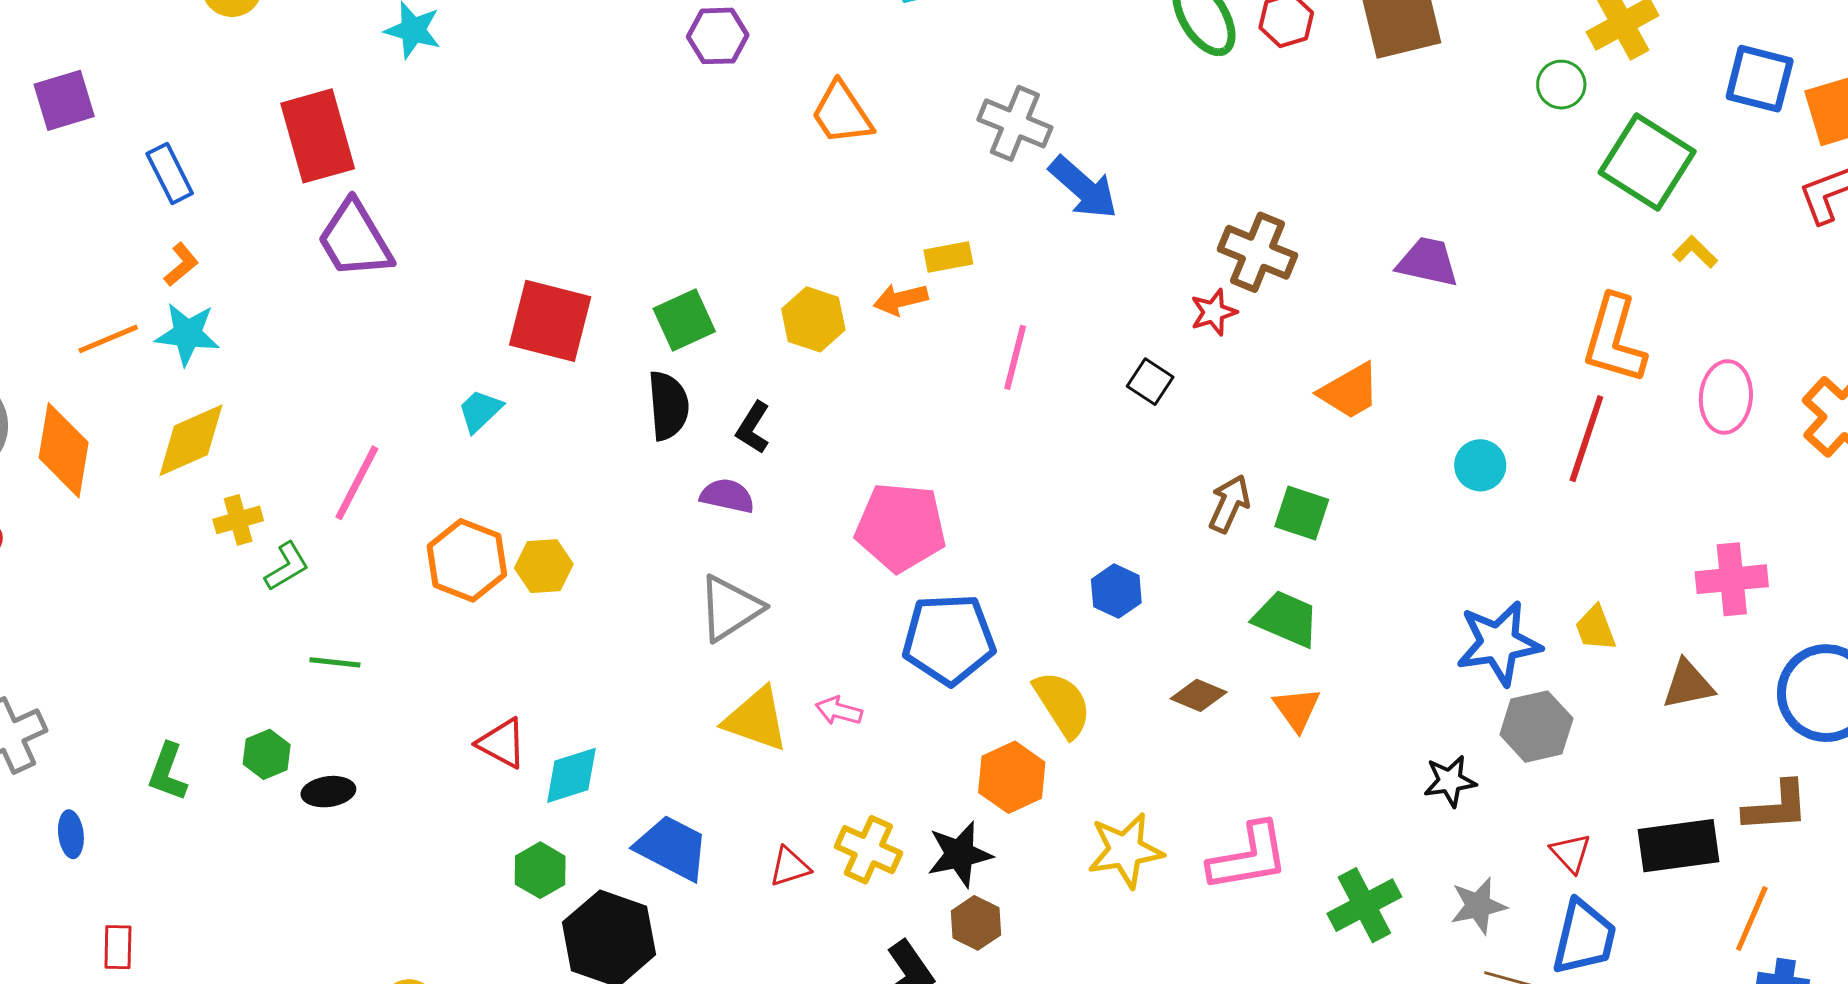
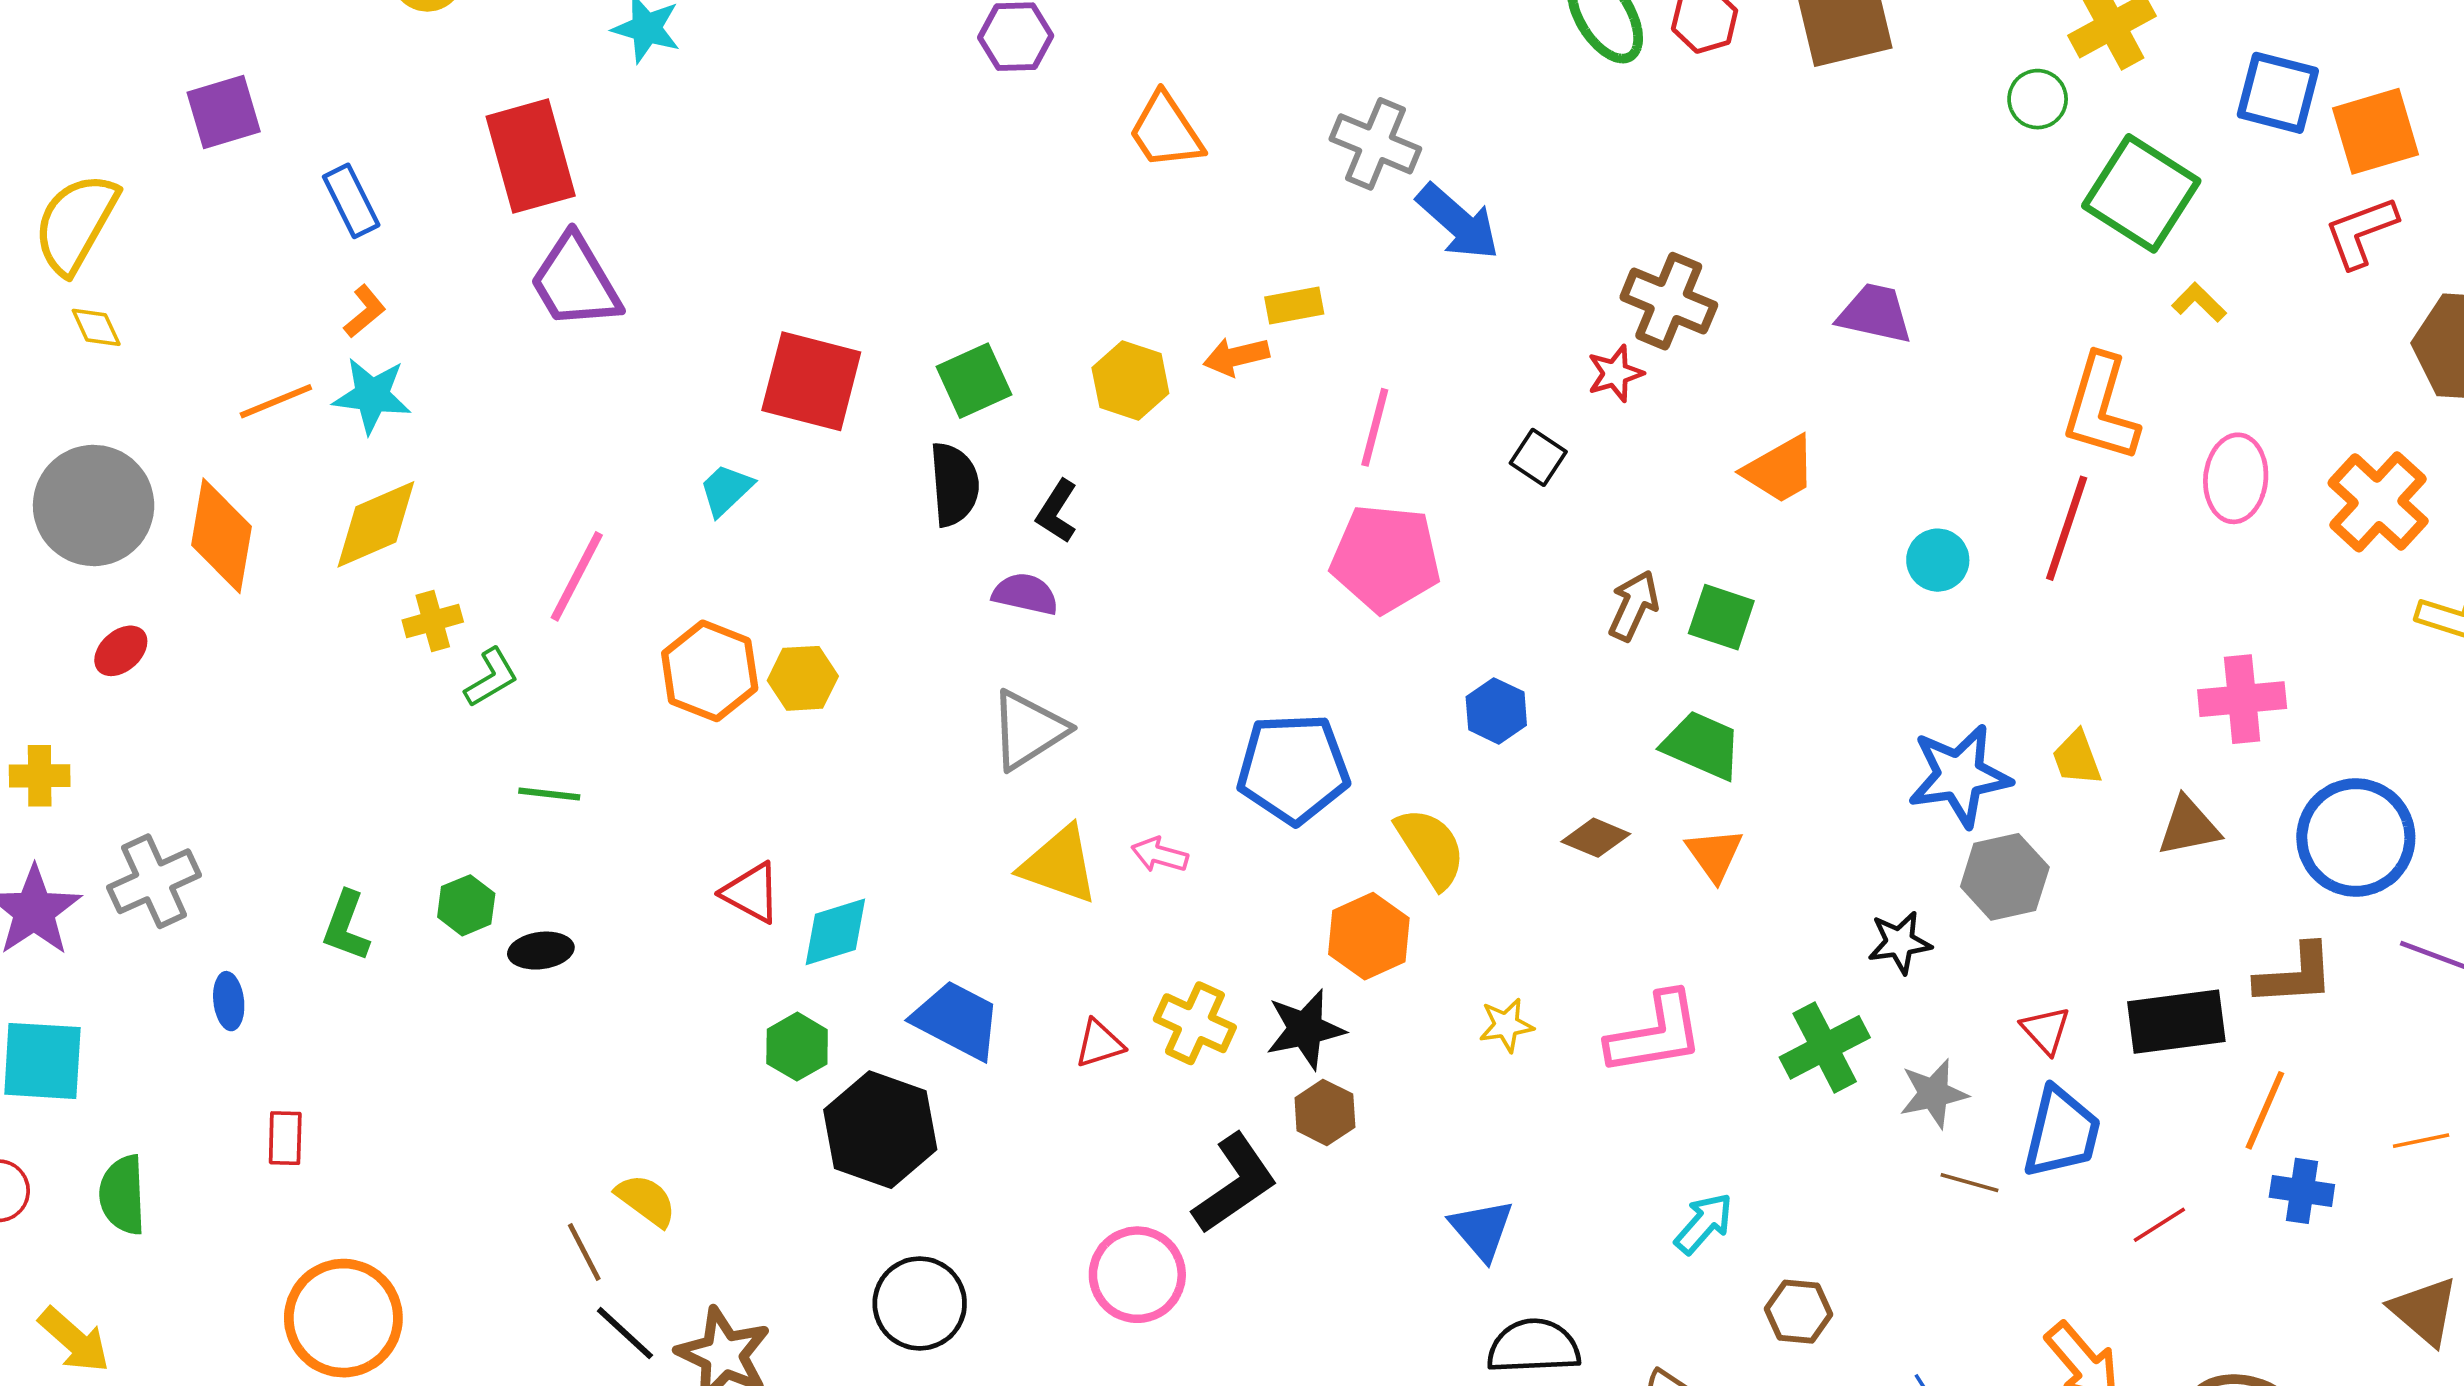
pink pentagon: (901, 527) -> (1386, 558), moved
yellow star: (1125, 850) -> (1506, 1025), size x0.6
green cross: (1364, 905) -> (1825, 1047), moved

